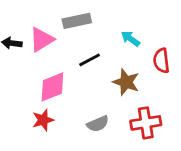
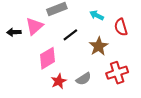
brown star: (126, 82) -> (99, 46), turned 30
red star: (43, 120) -> (59, 81), moved

